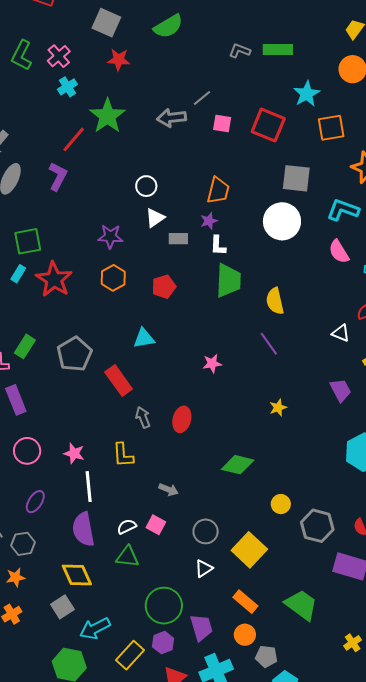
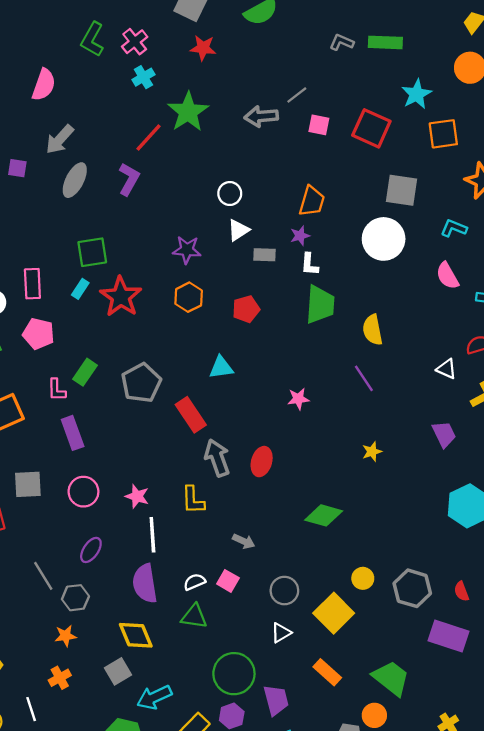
cyan L-shape: (343, 210) -> (454, 228), size x0.7
gray arrow: (143, 417) -> (217, 458), size x1.5
yellow circle: (281, 504) -> (363, 578), moved
orange circle: (245, 635) -> (374, 715), moved

